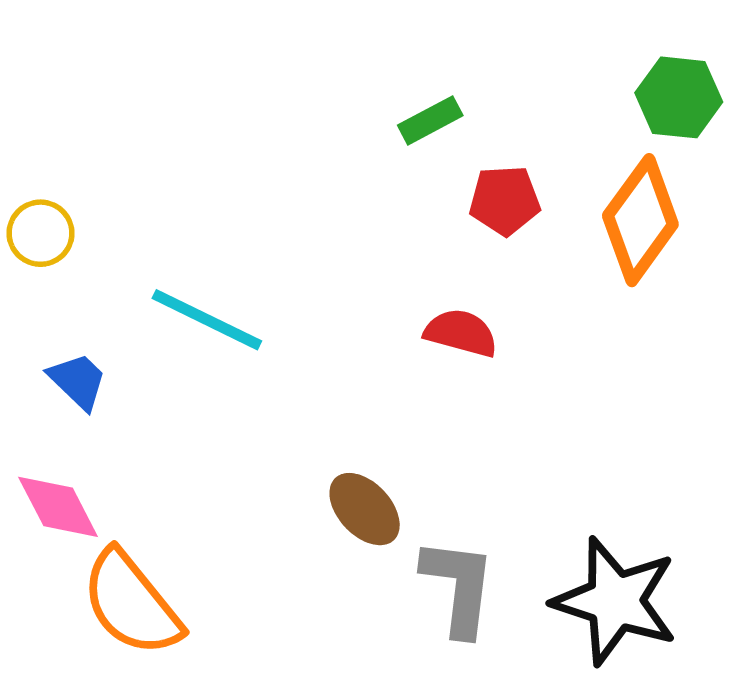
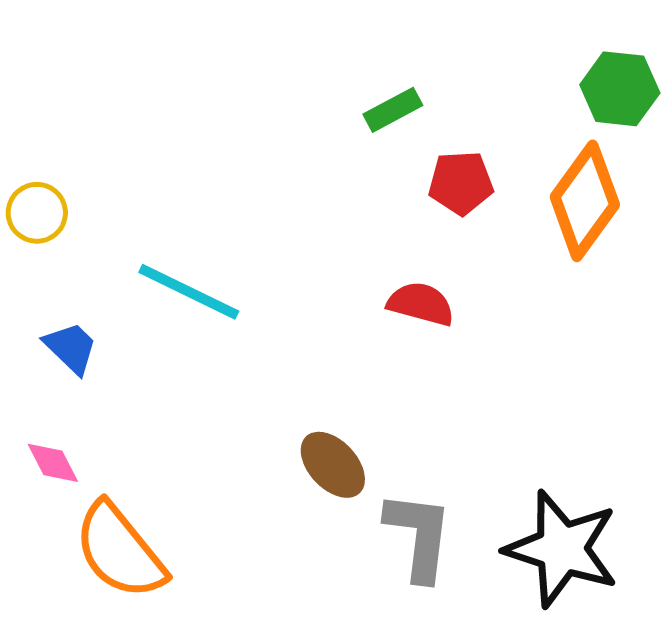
pink diamond: (58, 507) -> (53, 463), size x0.7

